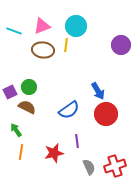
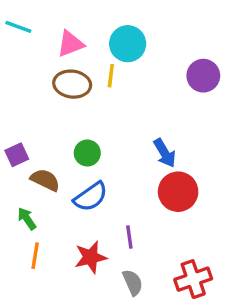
cyan line: (14, 31) -> (18, 27), moved
green circle: (29, 87) -> (87, 153), moved
blue semicircle: (69, 110) -> (91, 197), moved
gray semicircle: (89, 167) -> (133, 282), moved

